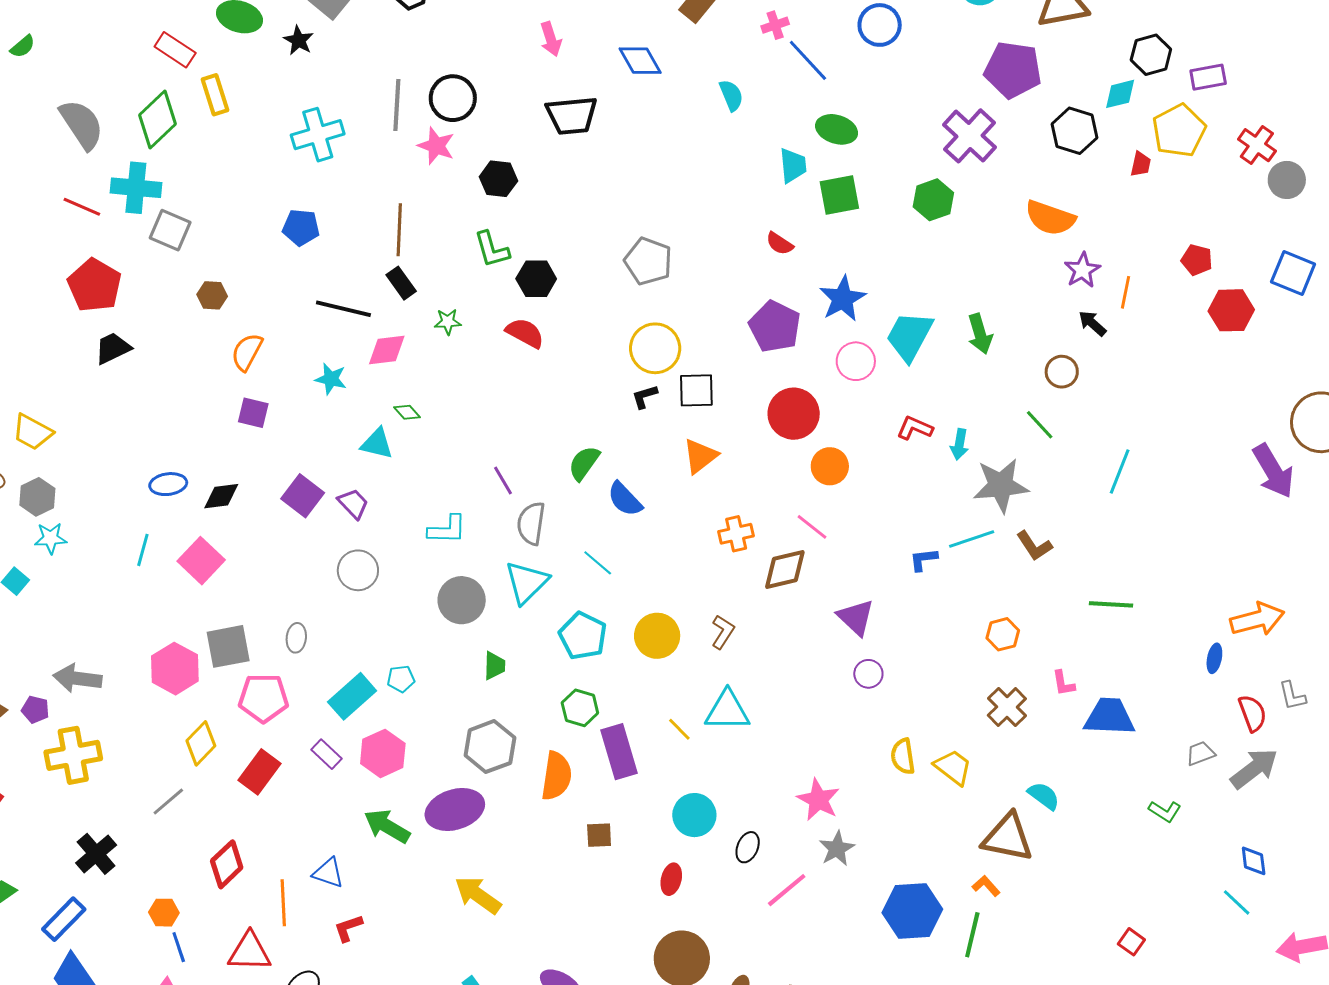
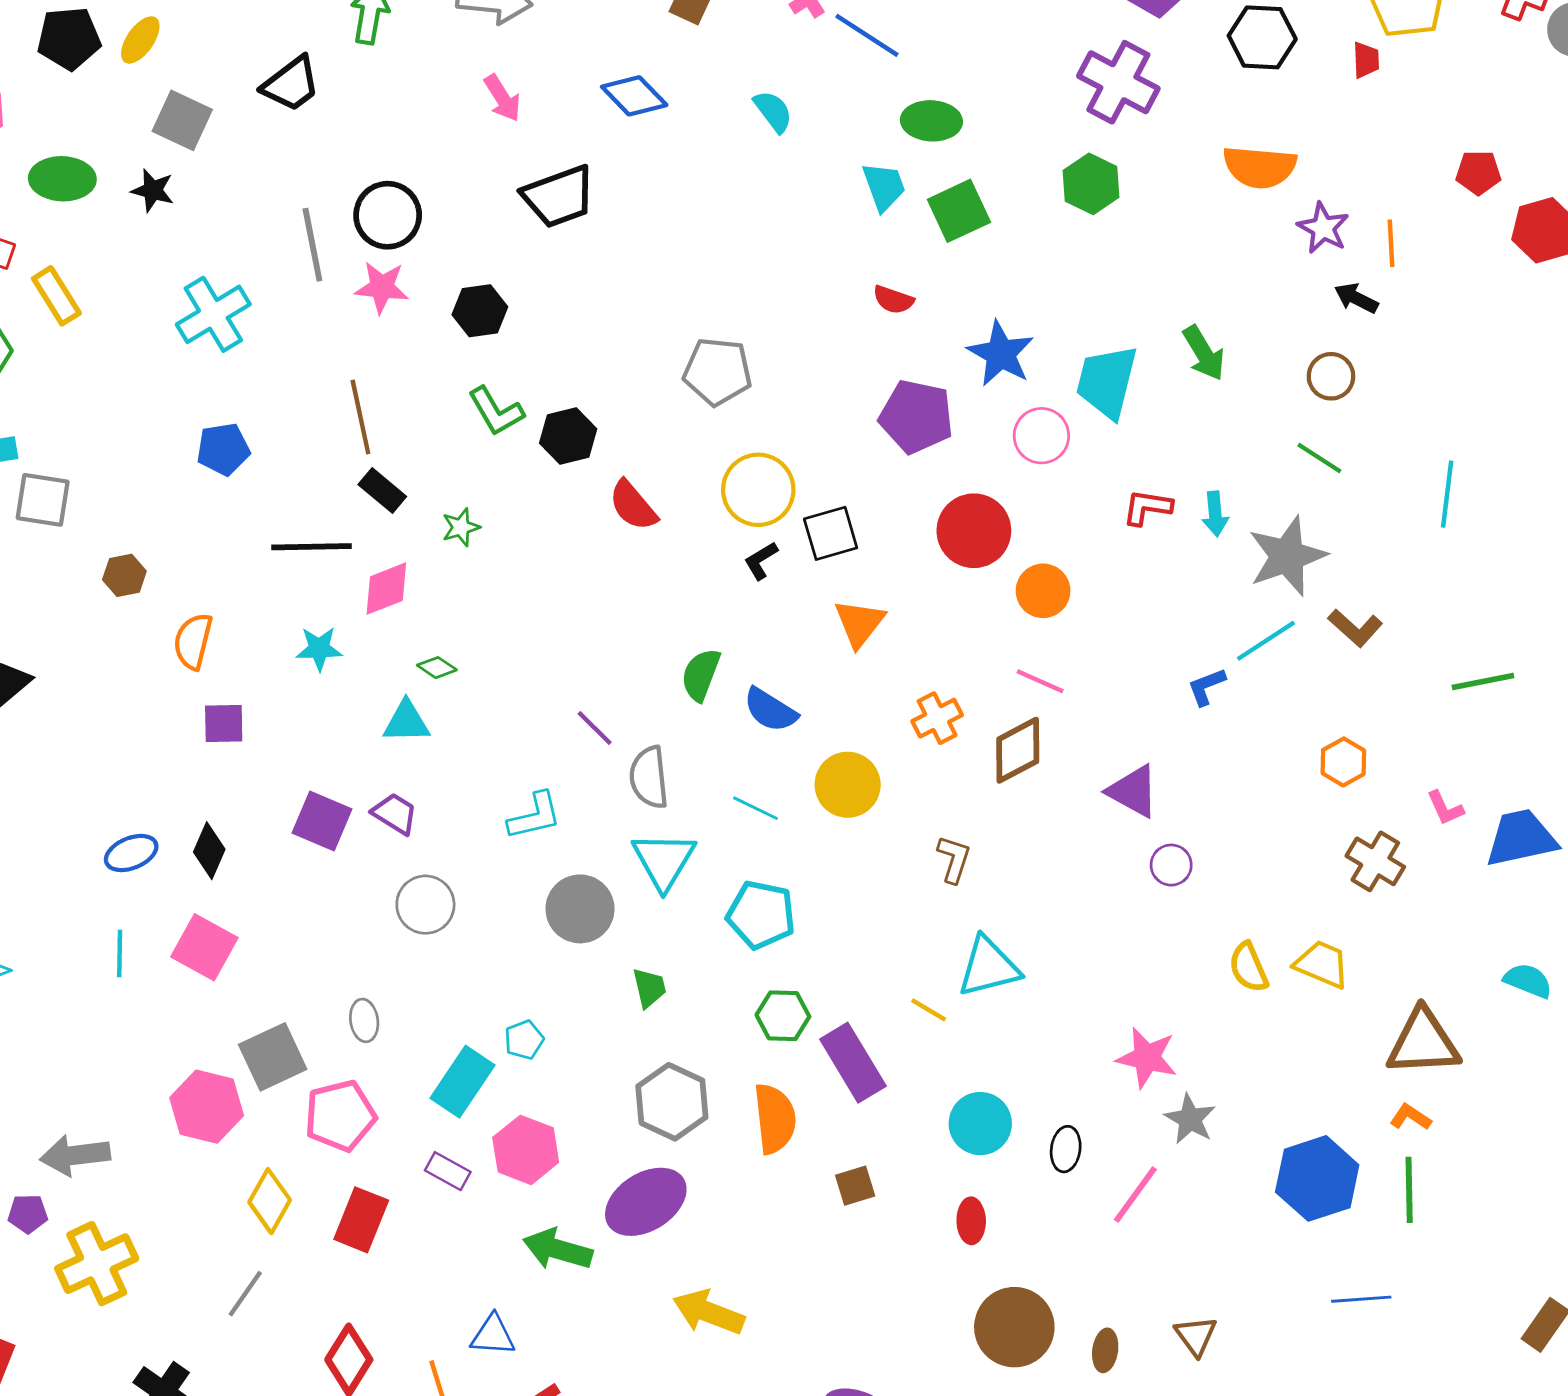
red semicircle: (525, 333) -> (633, 505), moved, turned -144
black diamond: (221, 496) -> (209, 851), turned -45
yellow circle: (657, 636) -> (848, 785), moved
cyan semicircle: (1044, 796) -> (1528, 981), moved

